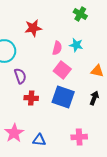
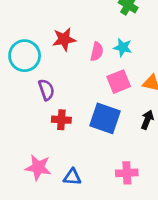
red star: (33, 28) -> (64, 39), moved
pink square: (62, 70) -> (119, 82), moved, turned 30
pink star: (14, 133) -> (38, 167), turned -30

